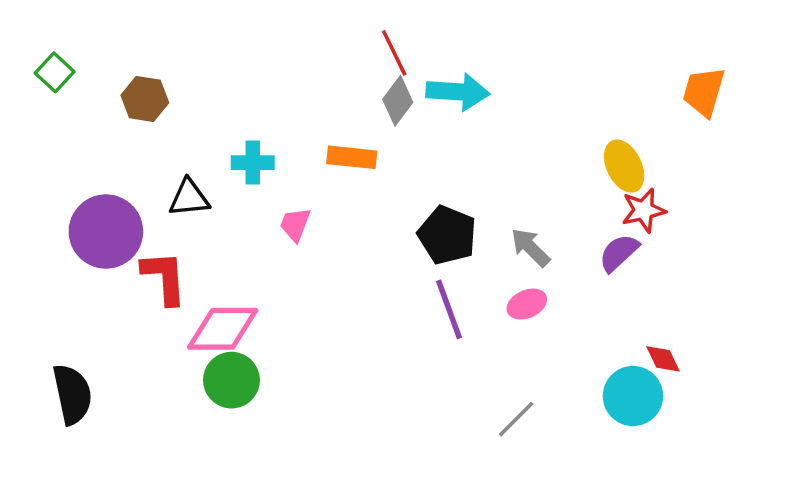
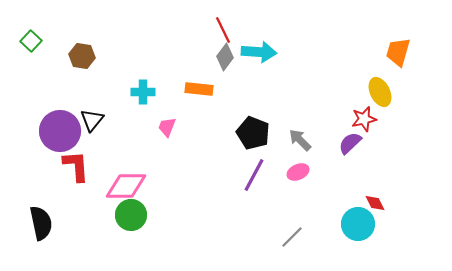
yellow ellipse: (624, 166) -> (380, 92), moved
black triangle: (189, 198) -> (92, 120), moved, turned -45
red L-shape: (164, 278) -> (76, 166), moved
purple line: (449, 309) -> (254, 175), turned 48

